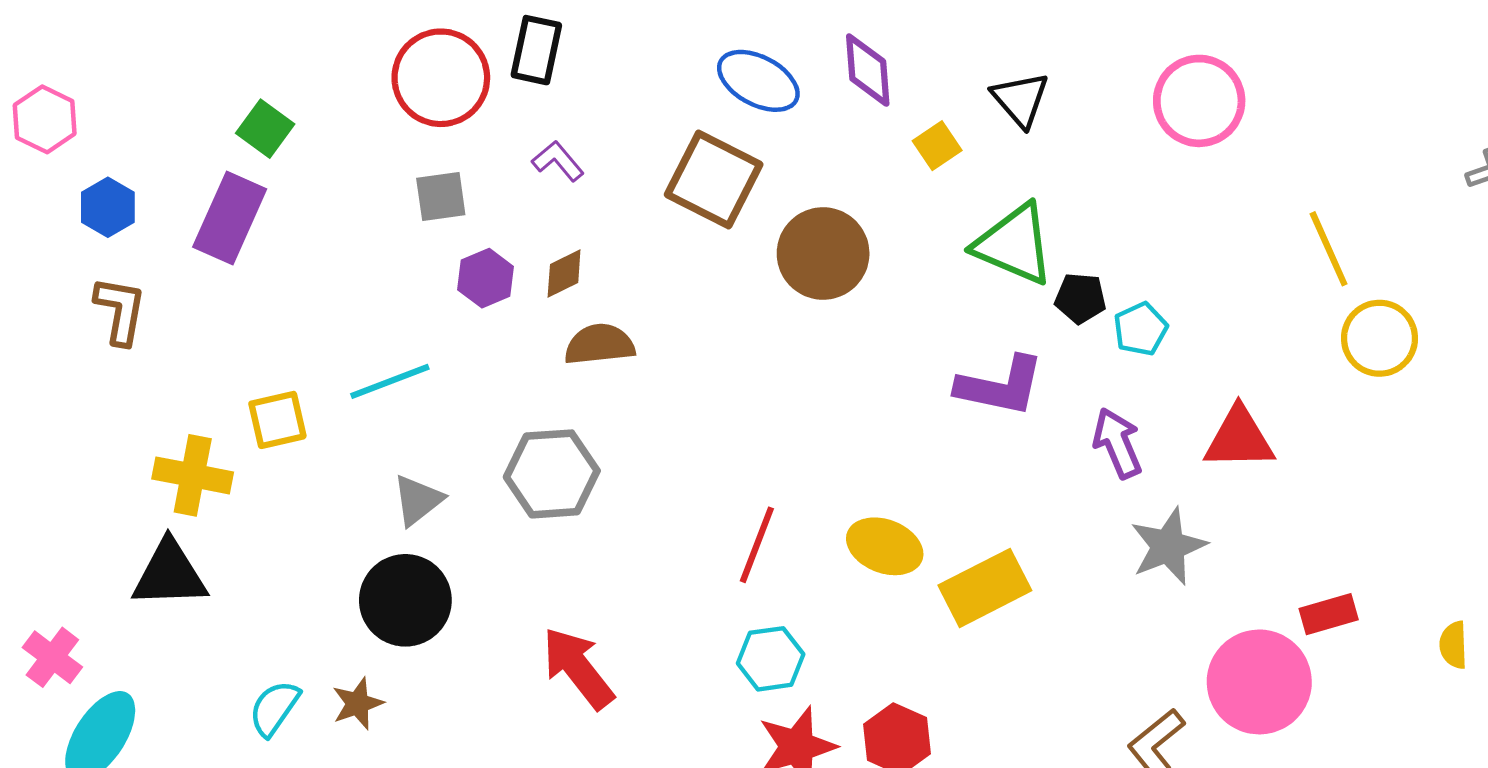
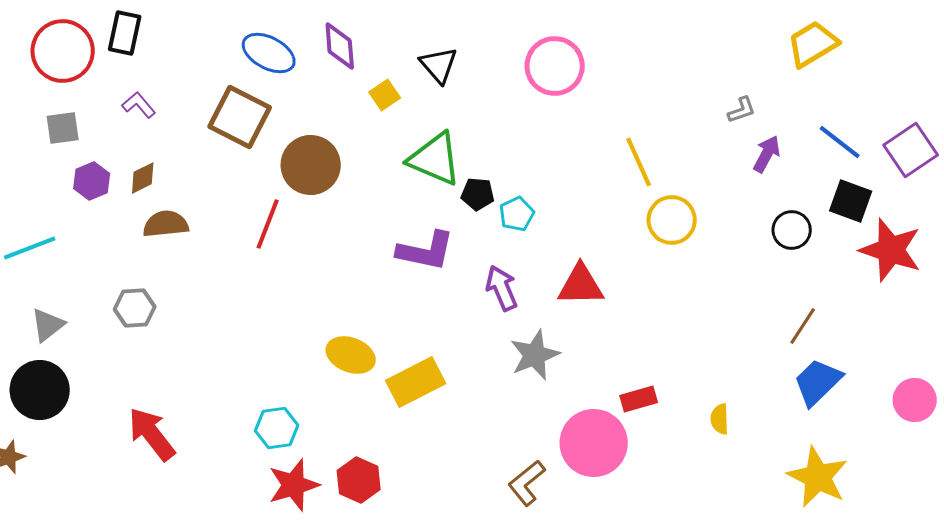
gray hexagon: (552, 474) -> (135, 308), size x0.7
red line: (757, 545) -> (268, 224), moved

